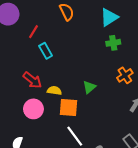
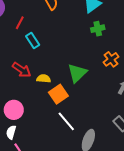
green triangle: (89, 87) -> (77, 73), size x1.5
orange square: (68, 108) -> (58, 94), turned -36
pink circle: (33, 109) -> (14, 110), moved

